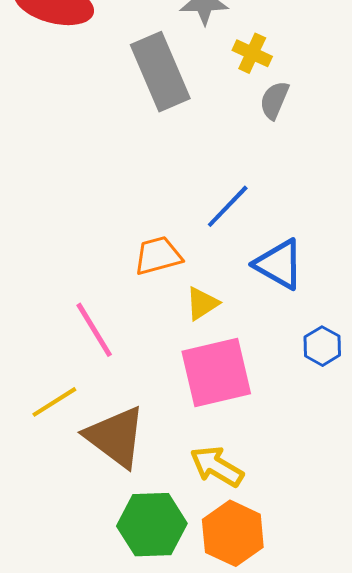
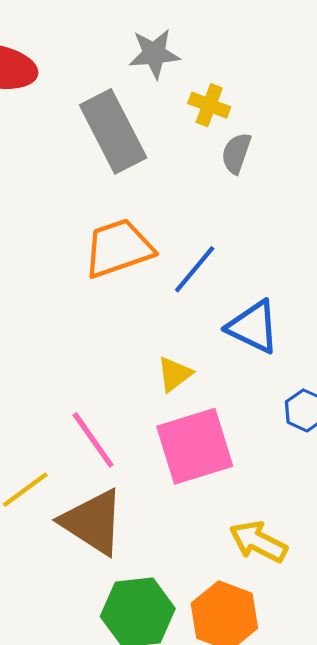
orange trapezoid: (158, 256) -> (118, 248), moved, size x1.4
pink line: (94, 330) -> (93, 440), moved
yellow arrow: (217, 466) -> (258, 542), moved

